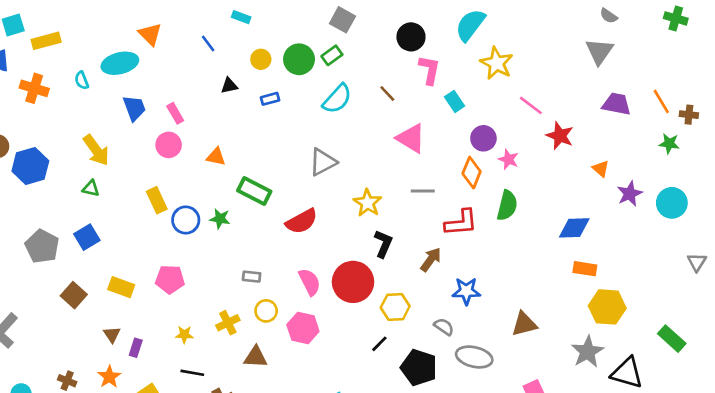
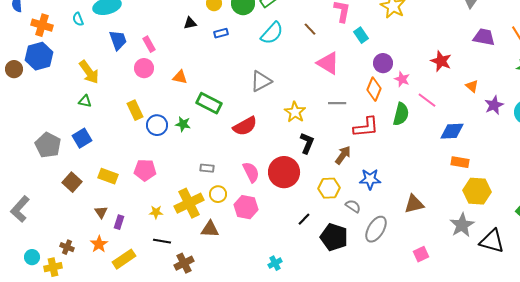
pink line: (531, 105) -> (427, 100), moved
blue hexagon: (30, 166) -> (39, 56), moved
yellow hexagon: (395, 307) -> (329, 188), moved
yellow cross: (228, 323) -> (189, 203), size x1.6
gray ellipse: (474, 357) -> (376, 229), turned -72

